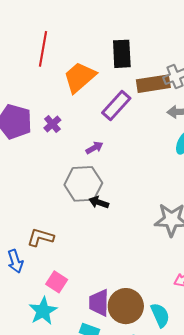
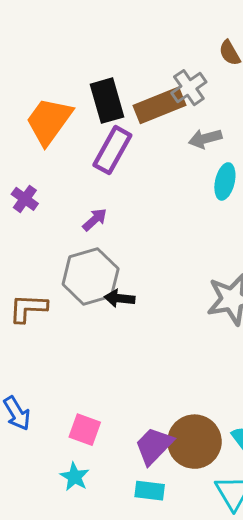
black rectangle: (122, 54) -> (107, 101), moved
brown L-shape: (40, 237) -> (28, 308), moved
purple trapezoid: (99, 303) -> (154, 446), turned 56
cyan star: (43, 311) -> (75, 477), size x0.7

